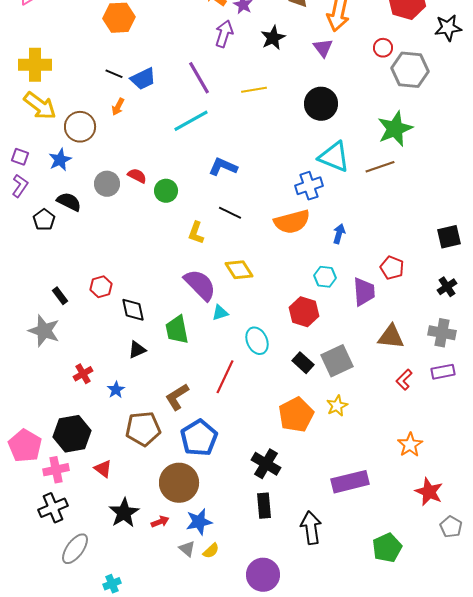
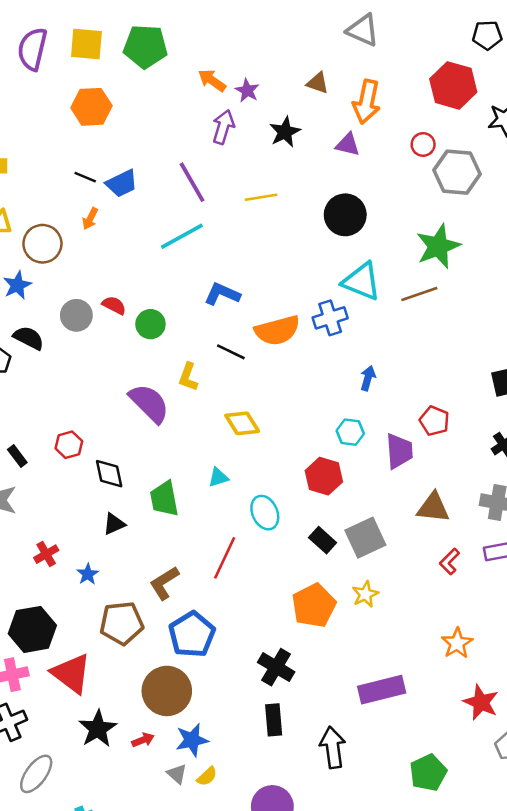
purple triangle: (323, 48) -> (348, 144), turned -40
orange semicircle: (292, 222) -> (277, 330), moved
purple semicircle: (200, 285) -> (149, 403), moved
red triangle: (103, 469) -> (71, 673), size x1.8

